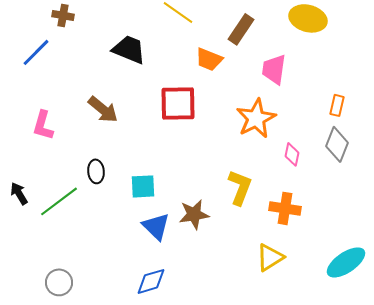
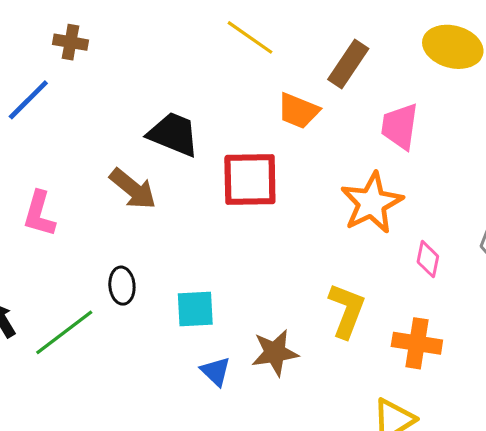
black trapezoid: (129, 49) -> (173, 134), moved
blue triangle: (156, 226) -> (216, 371), size x0.7

